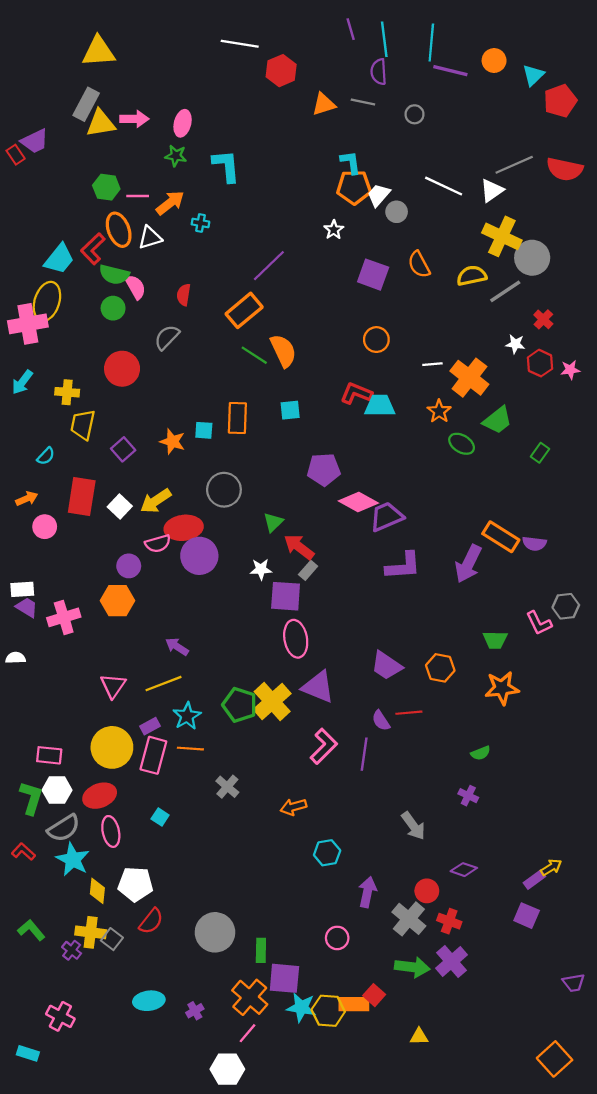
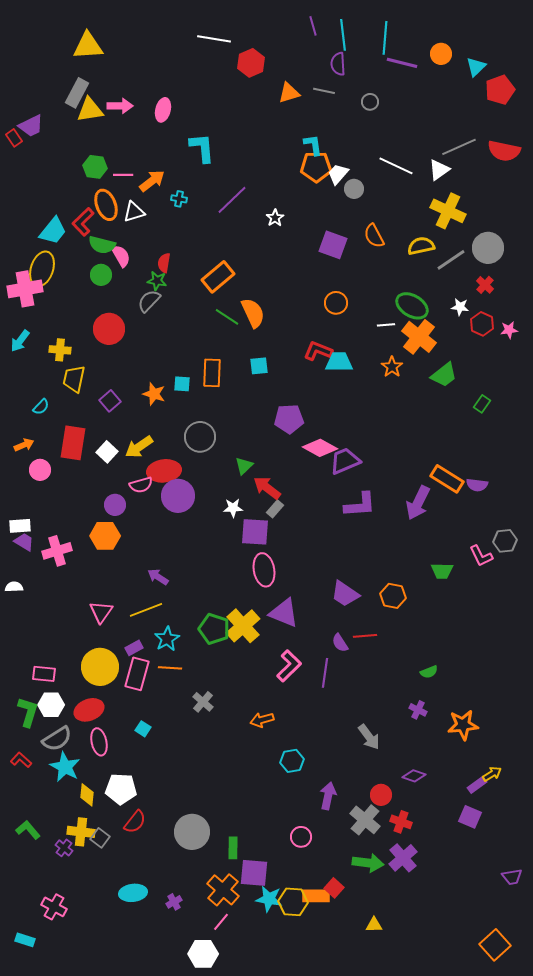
green star: (176, 156) -> (157, 281), moved
white star: (334, 230) -> (275, 218), moved
gray circle: (532, 258) -> (488, 248), moved
purple line: (269, 266) -> (232, 200), moved
green ellipse: (462, 444) -> (412, 306), moved, size x1.4
orange star: (502, 688) -> (463, 725), moved

